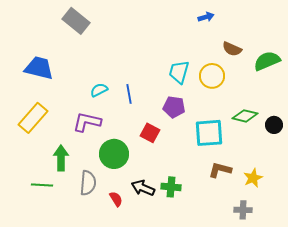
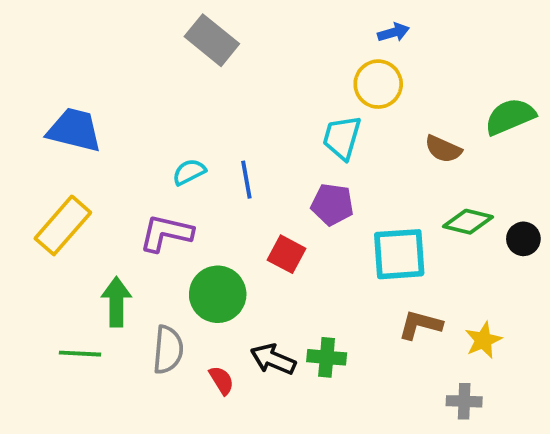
gray rectangle: (76, 21) -> (212, 40), moved
brown semicircle: (232, 49) -> (443, 149), moved
yellow circle: (212, 76) -> (378, 84), moved

